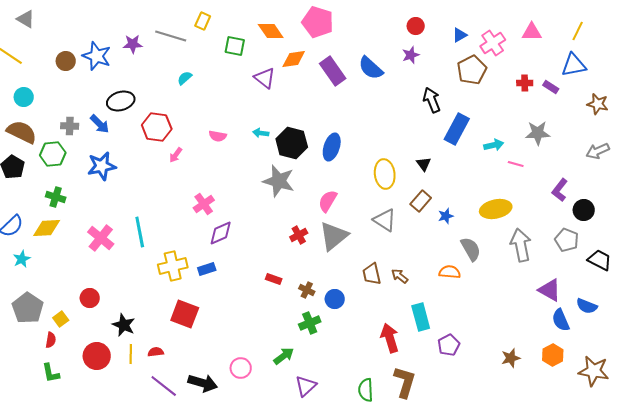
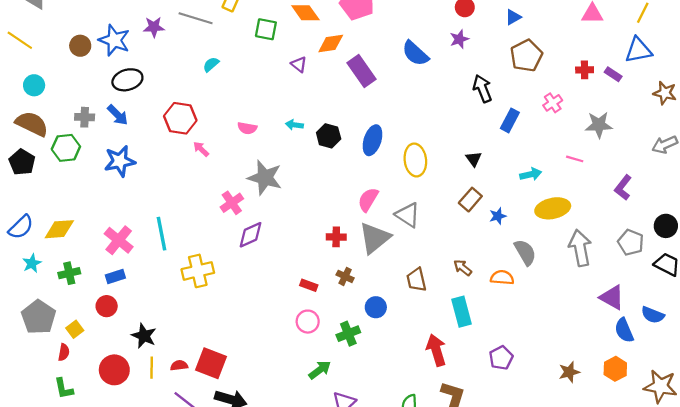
pink cross: (493, 43) -> (553, 103), moved, size x0.7
purple rectangle: (333, 71) -> (362, 71), moved
purple triangle: (265, 78) -> (299, 64), size x0.7
black ellipse: (121, 101) -> (127, 80), moved
blue rectangle: (457, 129) -> (510, 120), size x0.7
black hexagon: (292, 143) -> (329, 136), size x0.7
cyan arrow: (494, 145) -> (531, 174), moved
pink arrow: (176, 155) -> (201, 149), turned 98
yellow ellipse: (385, 174) -> (415, 160), moved
gray star: (279, 181) -> (265, 178), moved
green cross: (56, 197) -> (69, 273), moved, turned -30
black circle: (584, 210) -> (666, 226), moved
gray triangle: (385, 220) -> (408, 215), moved
red cross: (299, 235) -> (336, 237), turned 30
blue rectangle: (207, 269) -> (115, 276), moved
brown arrow: (400, 276) -> (463, 268), moved
brown cross: (307, 290) -> (345, 276), moved
red square: (185, 314) -> (211, 363), moved
cyan rectangle: (421, 317) -> (461, 312), moved
pink circle: (241, 368) -> (308, 322), moved

